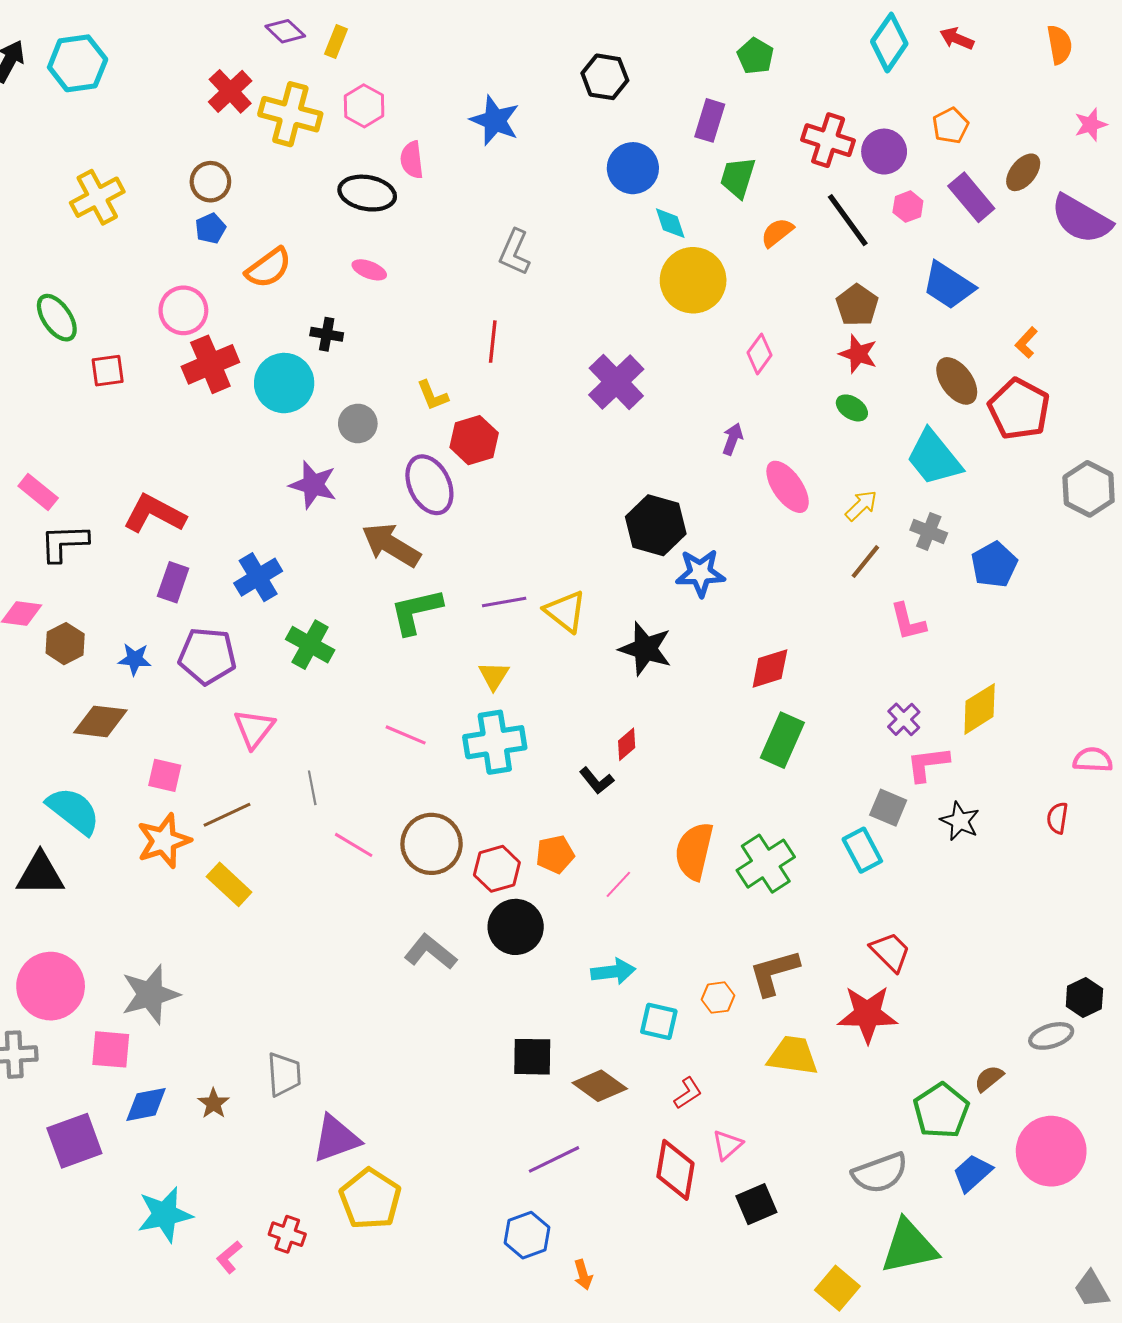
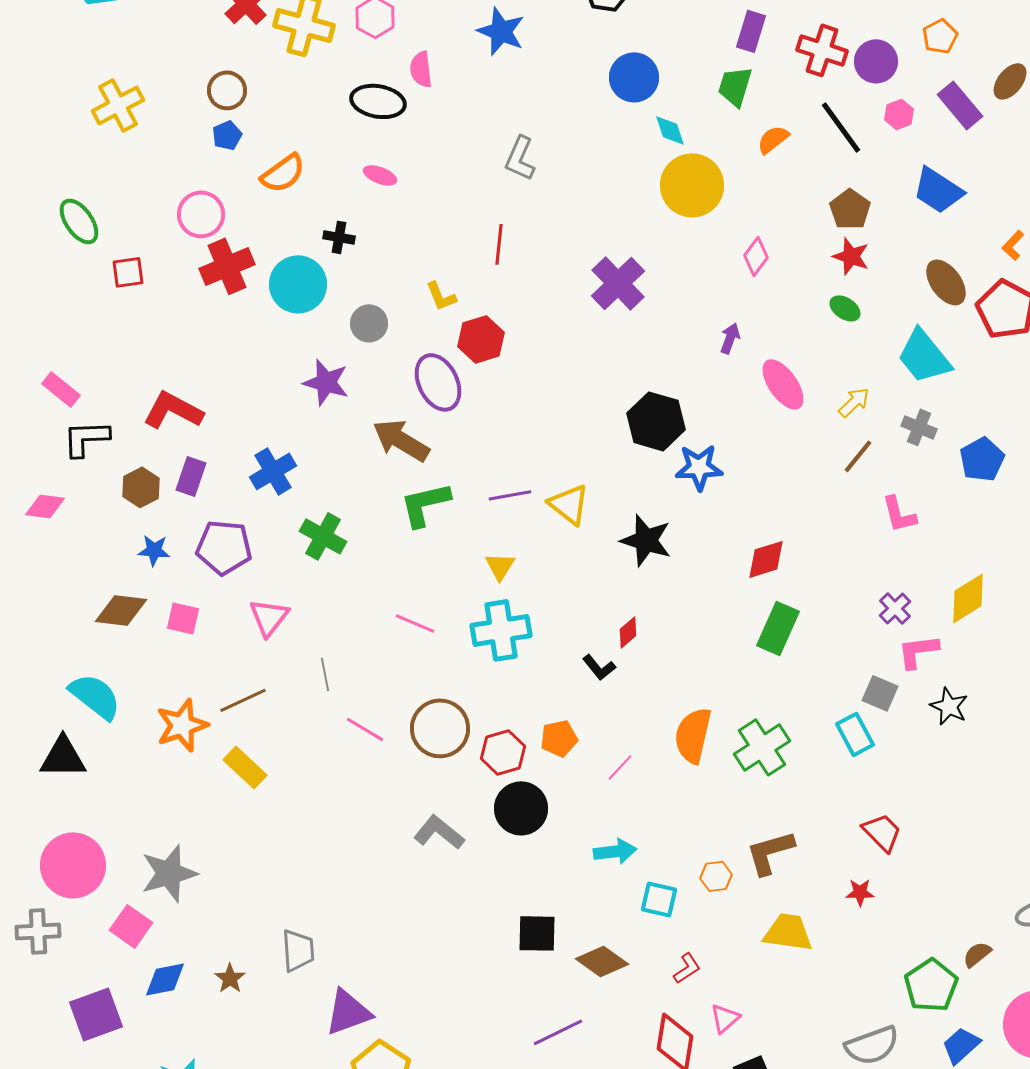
purple rectangle: (710, 120) -> (751, 31), moved
brown hexagon: (65, 644) -> (141, 487), moved
pink square: (165, 775) -> (183, 618), moved
red star: (867, 1014) -> (860, 892), size x0.5
pink square: (111, 1049) -> (131, 926), turned 30

